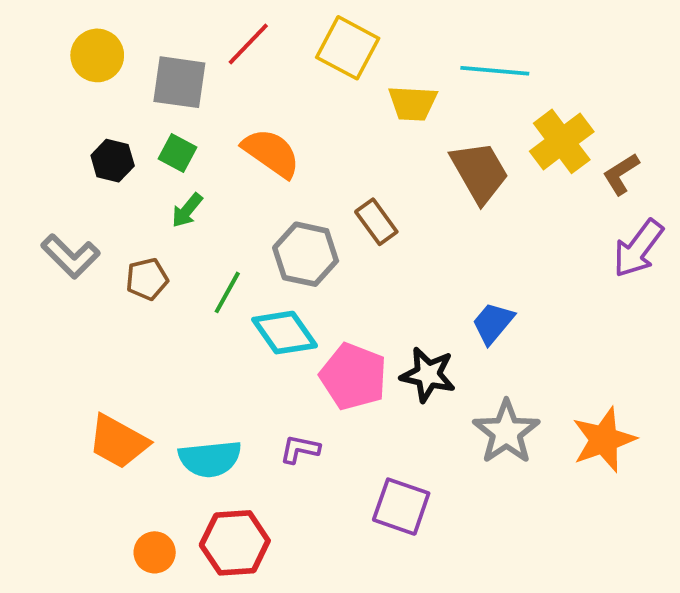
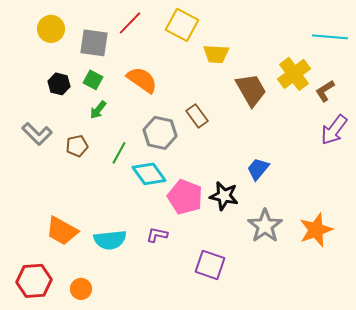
cyan line: (495, 71) -> (330, 37), moved
red hexagon: (235, 543) -> (34, 281), moved

